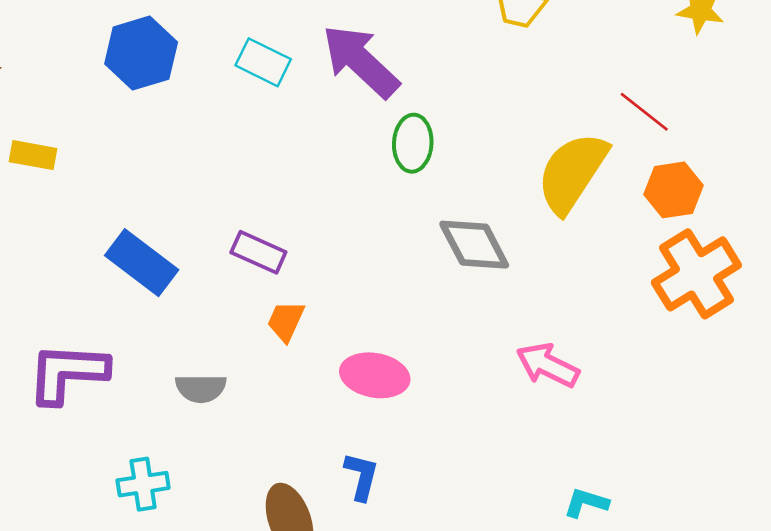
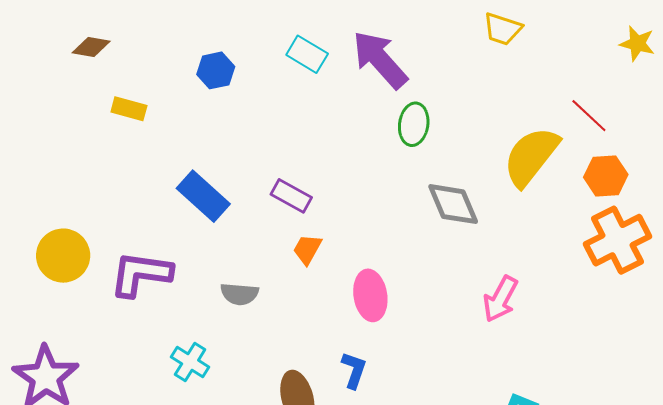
blue hexagon: (141, 53) -> (216, 70), moved, size x0.7
pink arrow: (548, 365) -> (500, 299), turned -93
pink ellipse: (375, 375) -> (370, 295), turned 66
cyan cross: (143, 484) -> (190, 362), turned 36

